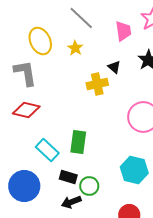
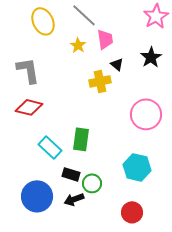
pink trapezoid: (123, 31) -> (105, 39), moved
yellow ellipse: (40, 41) -> (43, 21), moved
blue circle: (24, 186) -> (37, 196), moved

